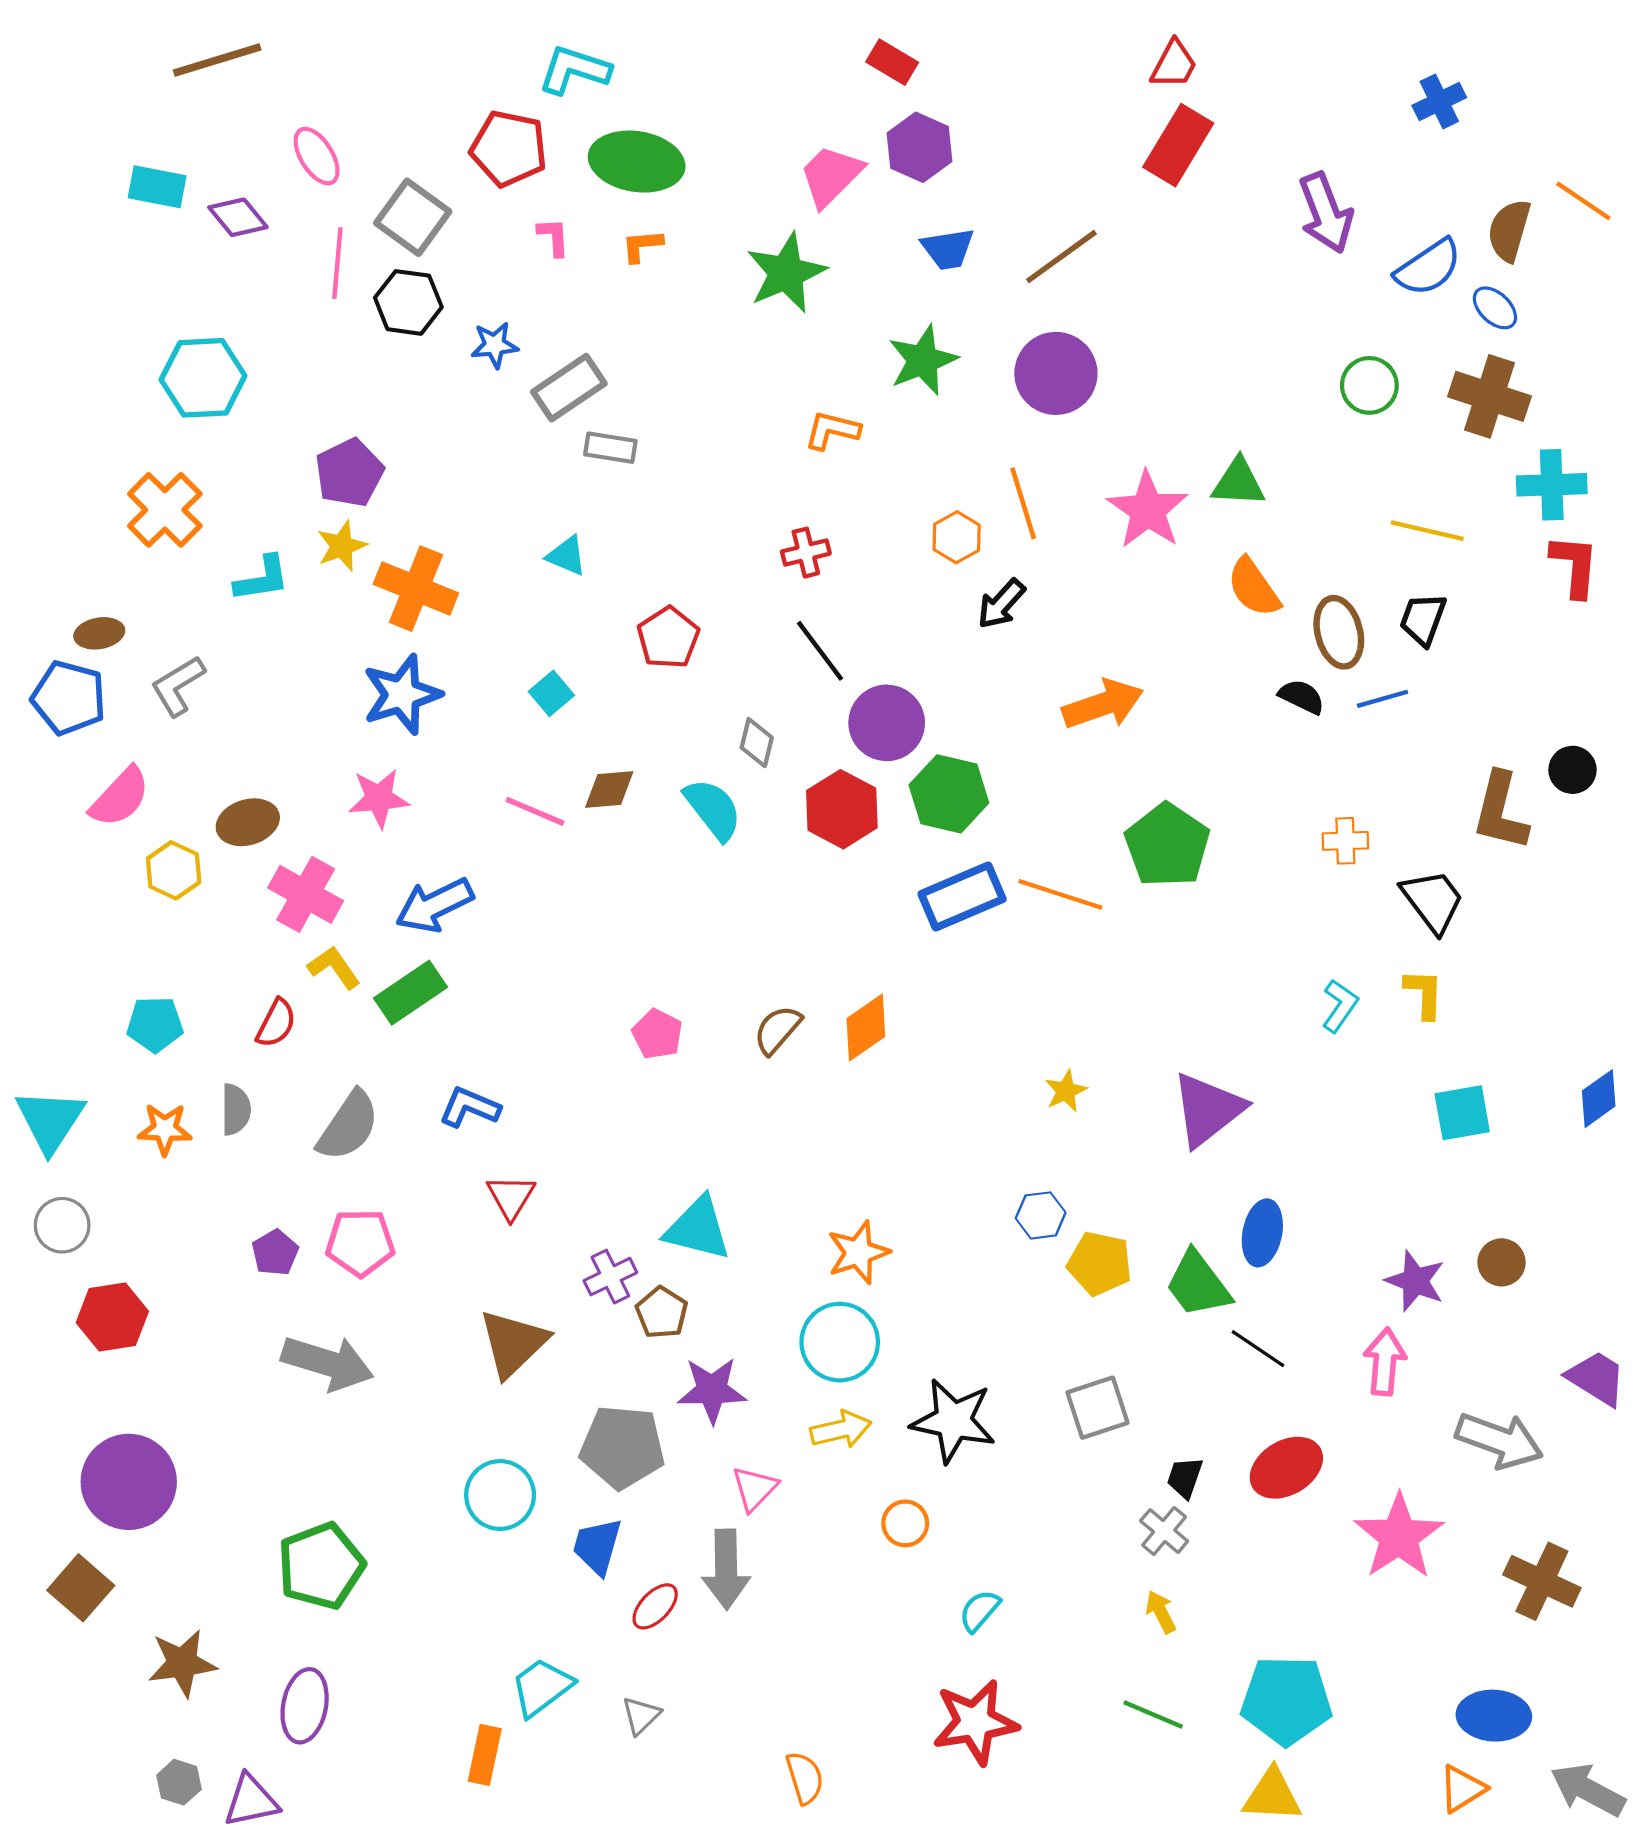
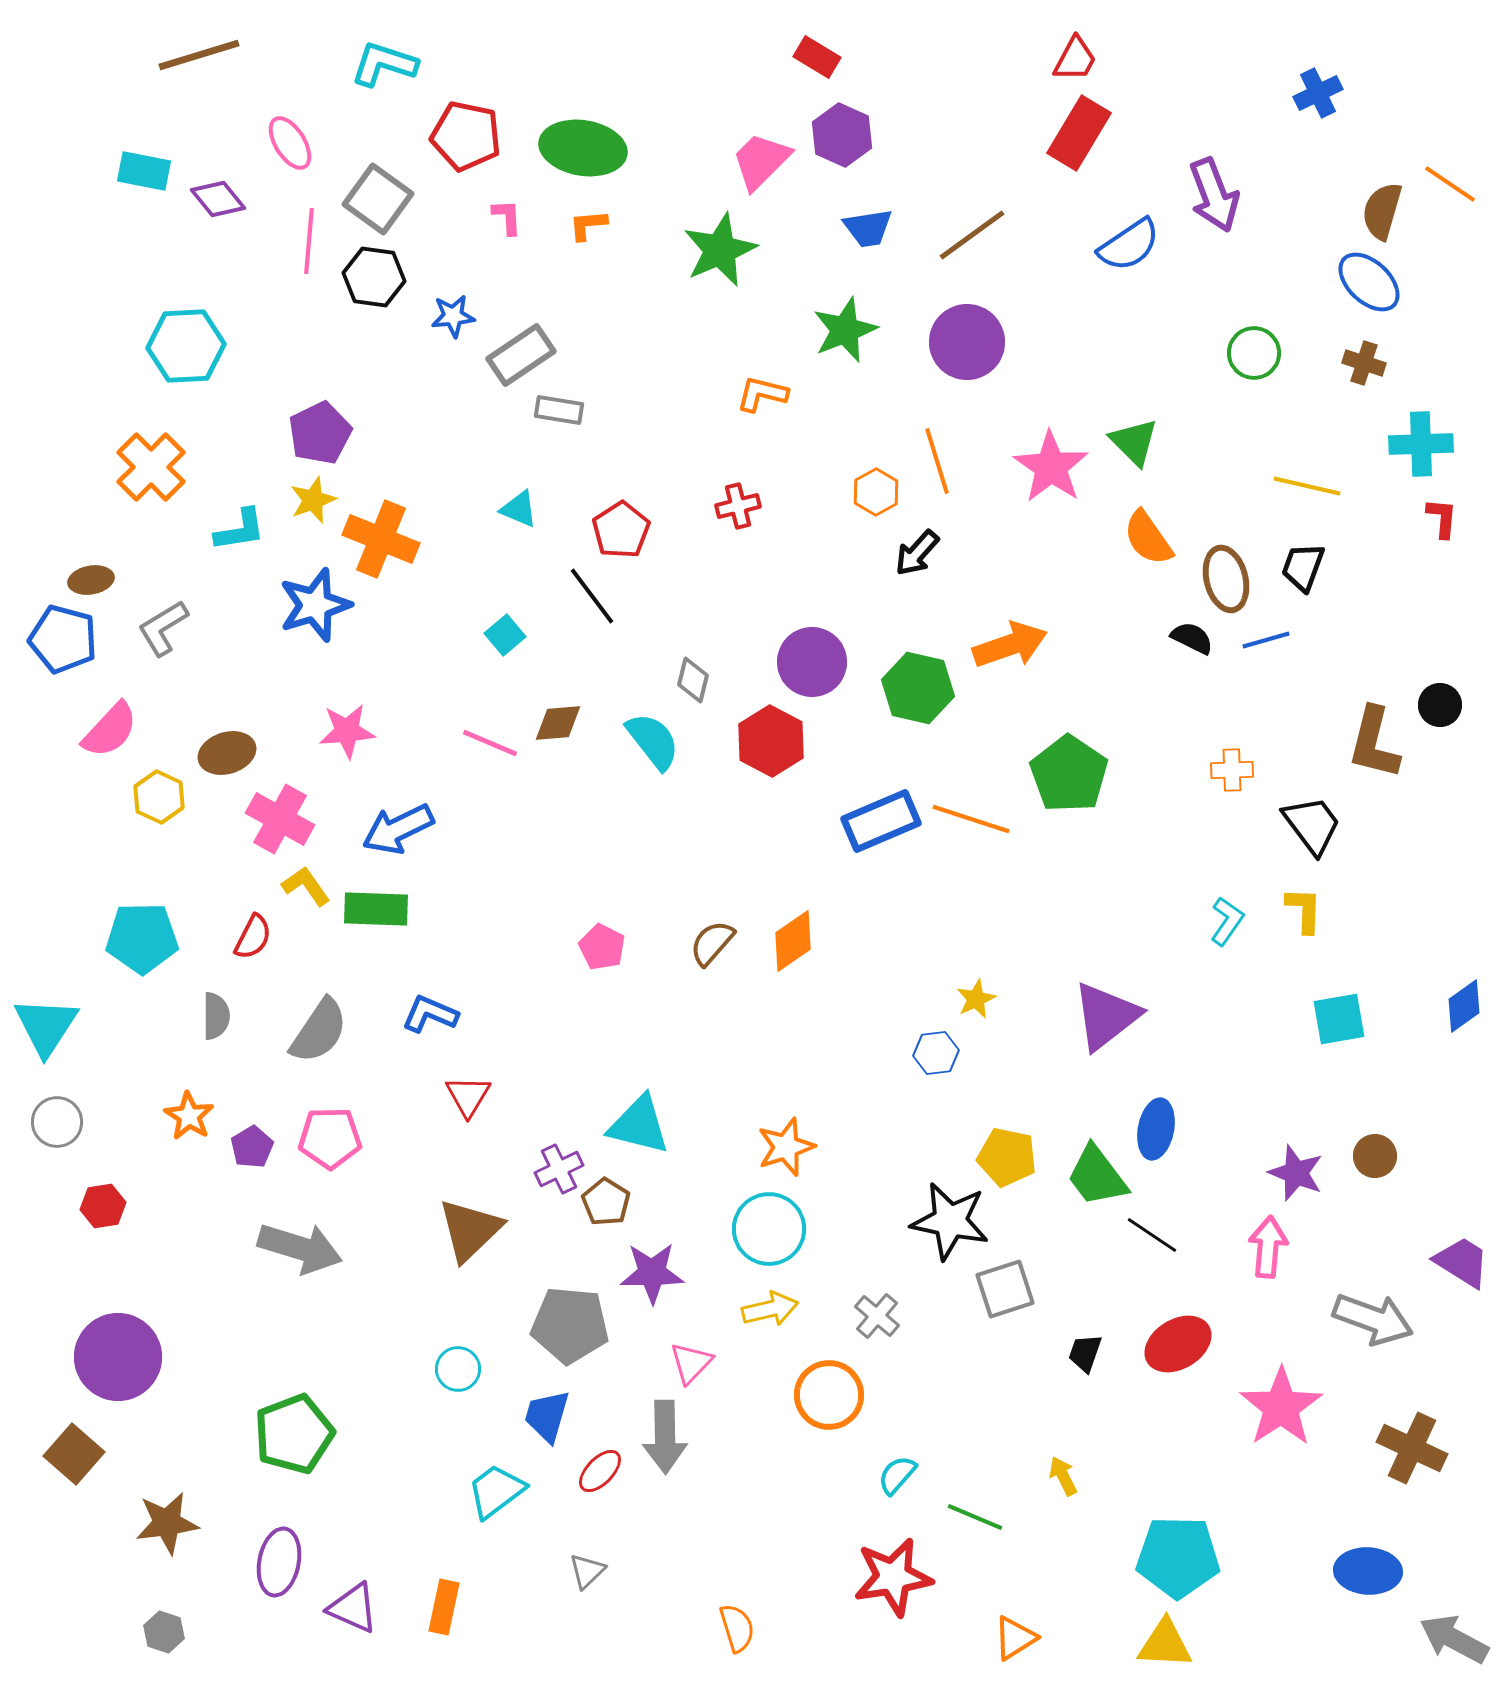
cyan L-shape: (574, 70) -> (384, 64), moved
blue semicircle: (1428, 267) -> (1129, 245), moved
blue ellipse: (1495, 308) -> (1369, 282), size x1.5
brown cross: (1490, 396) -> (1364, 363), size x0.6
green triangle: (1238, 483) -> (1134, 442), turned 42
red L-shape: (1575, 566) -> (1442, 518), size x0.7
red pentagon: (668, 638) -> (621, 530), moved
black line: (820, 651) -> (592, 596), moved
blue star: (402, 694) -> (315, 605), moved
green hexagon: (949, 794) -> (918, 688), moved
green rectangle: (411, 993) -> (376, 909), turned 36
cyan pentagon: (155, 1024) -> (142, 938), size x1.4
orange star: (165, 1129) -> (189, 1116), moved, turned 30
blue hexagon: (1041, 1215) -> (936, 1053), moved
red hexagon: (112, 1317) -> (103, 1206), size x0.7
black star: (953, 1421) -> (950, 1221), moved
cyan circle: (500, 1495) -> (458, 1369), size x0.7
orange circle: (905, 1523) -> (829, 1395), size x1.6
gray cross: (1164, 1531) -> (877, 1316), moved
cyan trapezoid: (542, 1687) -> (496, 1491), moved
green line: (1153, 1715) -> (975, 1517), moved
orange triangle: (1462, 1789) -> (1015, 1638), moved
purple triangle: (251, 1801) -> (353, 1608), moved, turned 36

